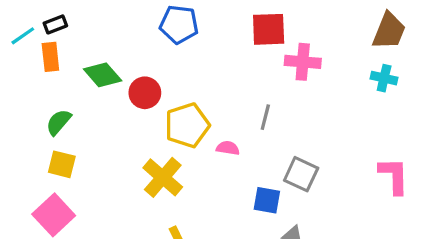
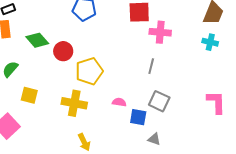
gray line: (265, 117) -> (151, 66), moved
pink semicircle: (228, 148) -> (119, 102), moved
yellow square: (62, 164) -> (29, 95), moved
yellow cross: (163, 177) -> (74, 103), turned -30

